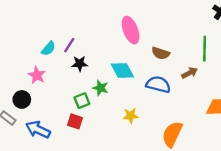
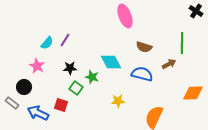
pink ellipse: (131, 30) -> (125, 16), moved
black star: (80, 64) -> (70, 68), moved
green square: (82, 101) -> (76, 88), turned -32
red square: (75, 121) -> (61, 105), moved

